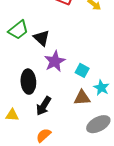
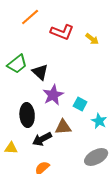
brown triangle: (82, 98) -> (63, 127), moved
black arrow: (44, 106) -> (42, 139), turned 30

